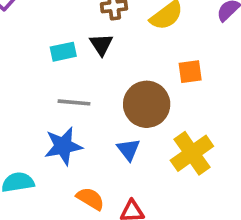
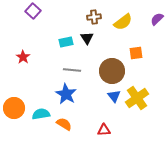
blue star: (63, 146) -> (66, 94), turned -30
blue triangle: (128, 150) -> (114, 96), moved
orange semicircle: (90, 199) -> (64, 124), moved

